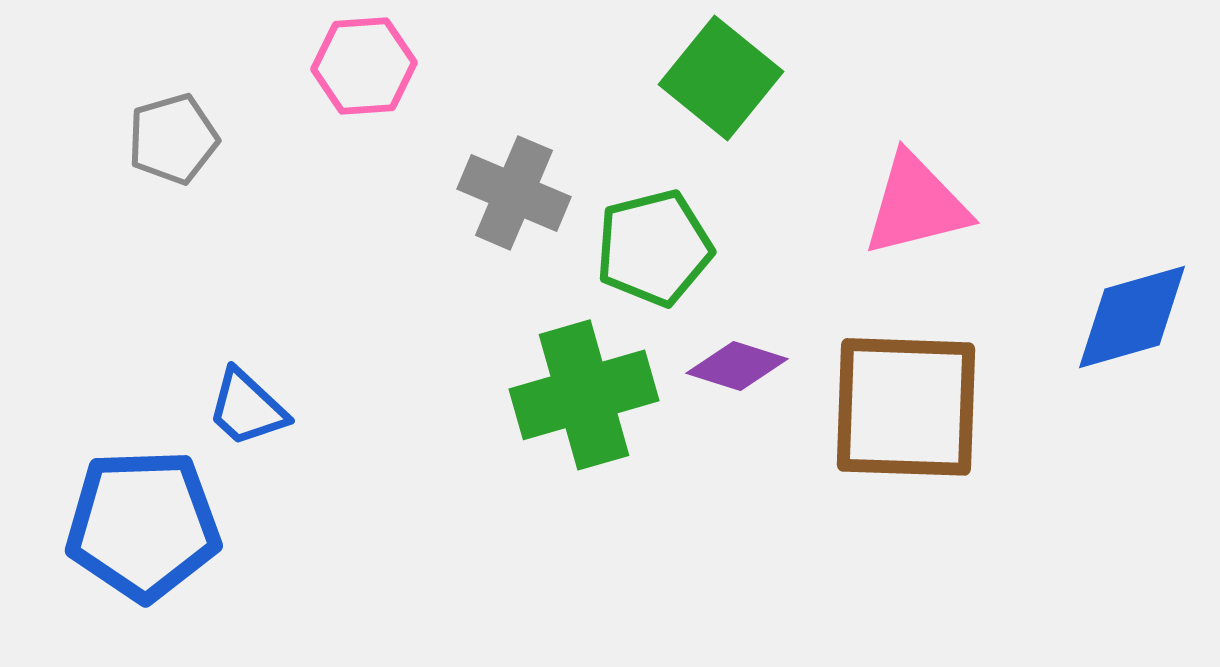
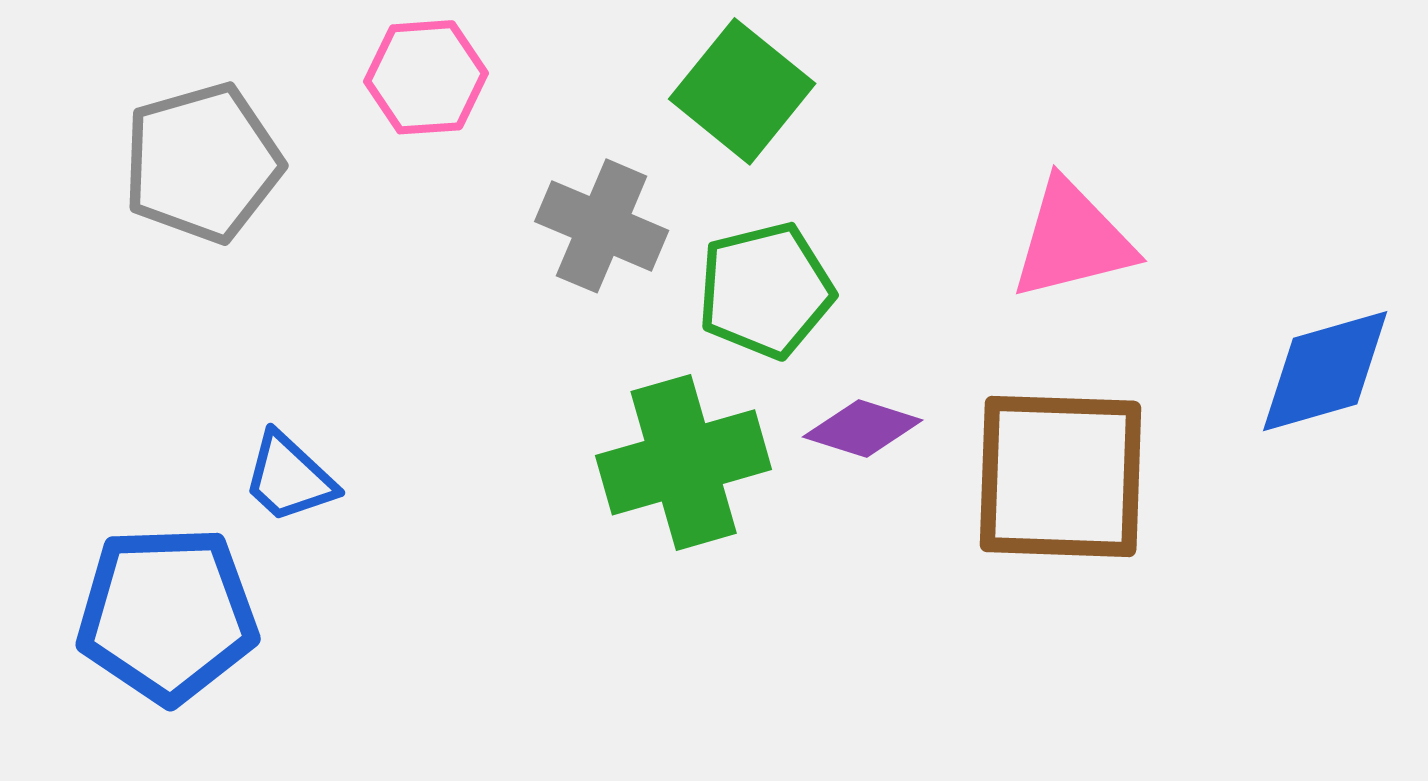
green square: (721, 78) -> (742, 91), moved
gray pentagon: (173, 139) -> (202, 163), size x1.5

